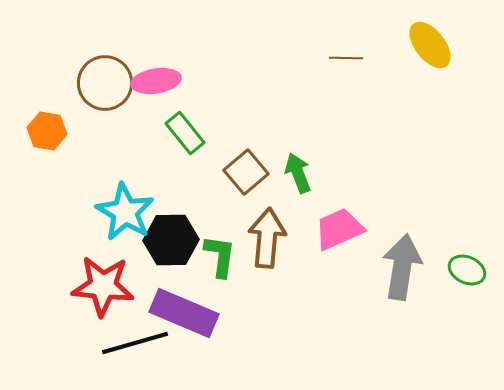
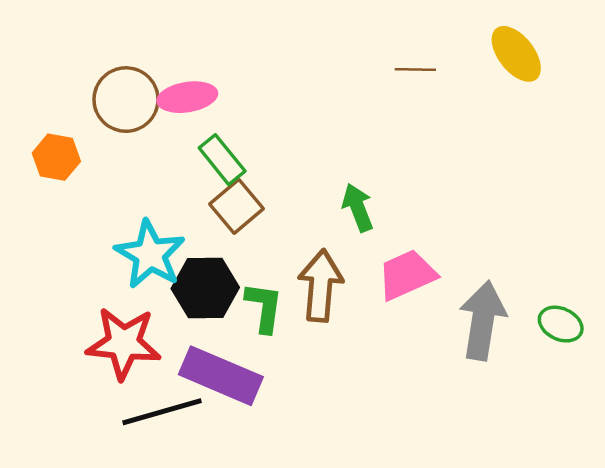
brown square: (246, 172) -> (236, 206), moved

